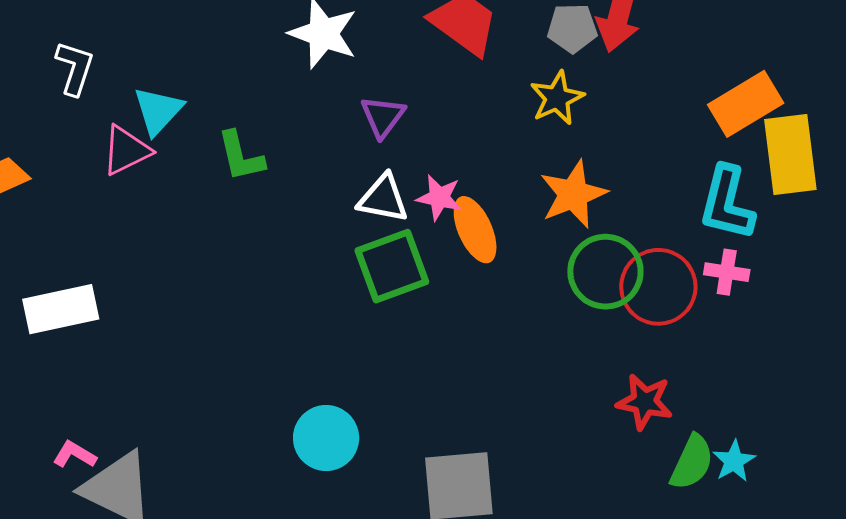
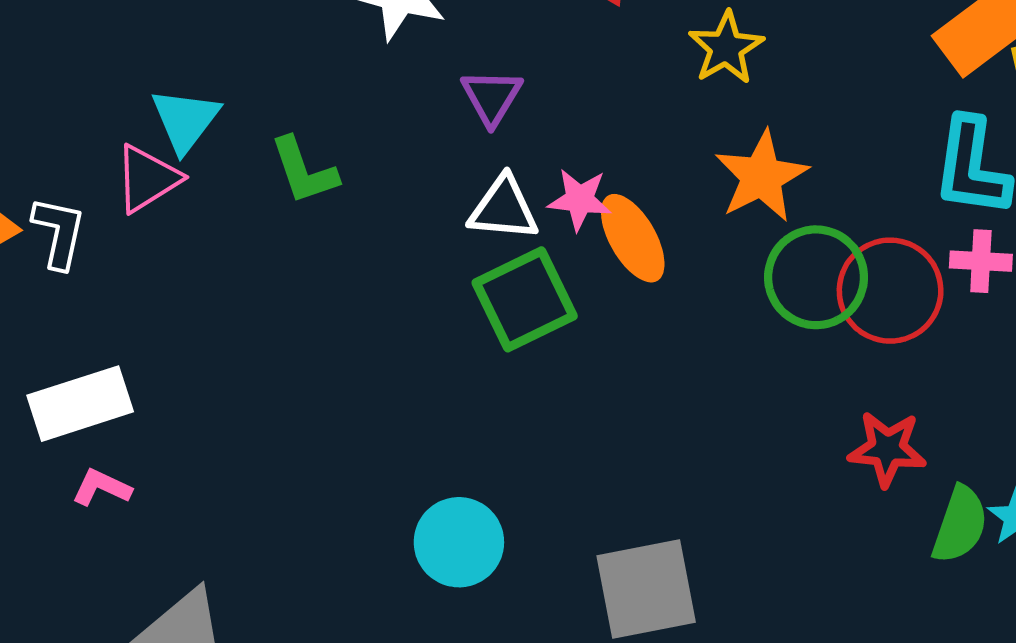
white L-shape: (75, 68) -> (59, 233), moved
pink L-shape: (75, 455) -> (102, 487), moved

